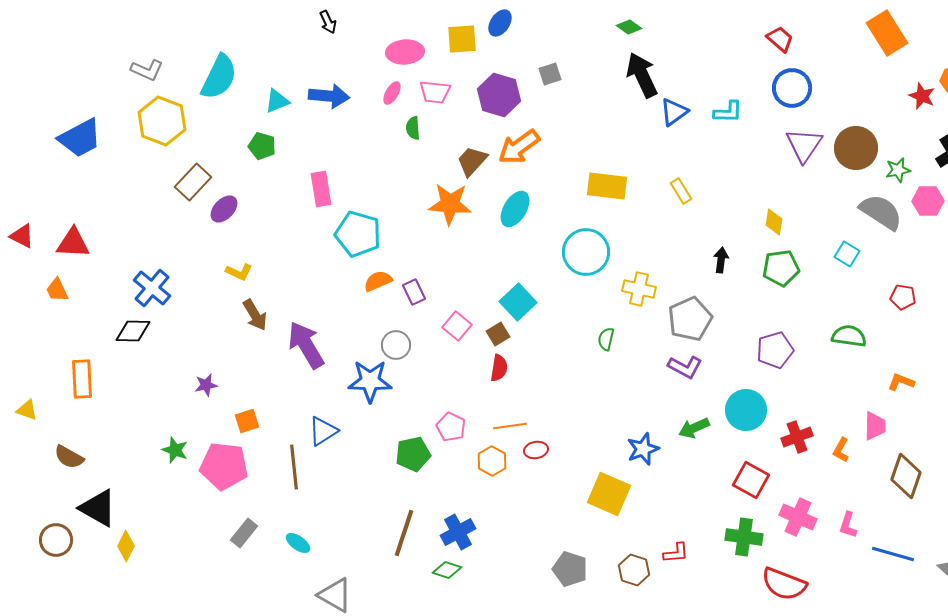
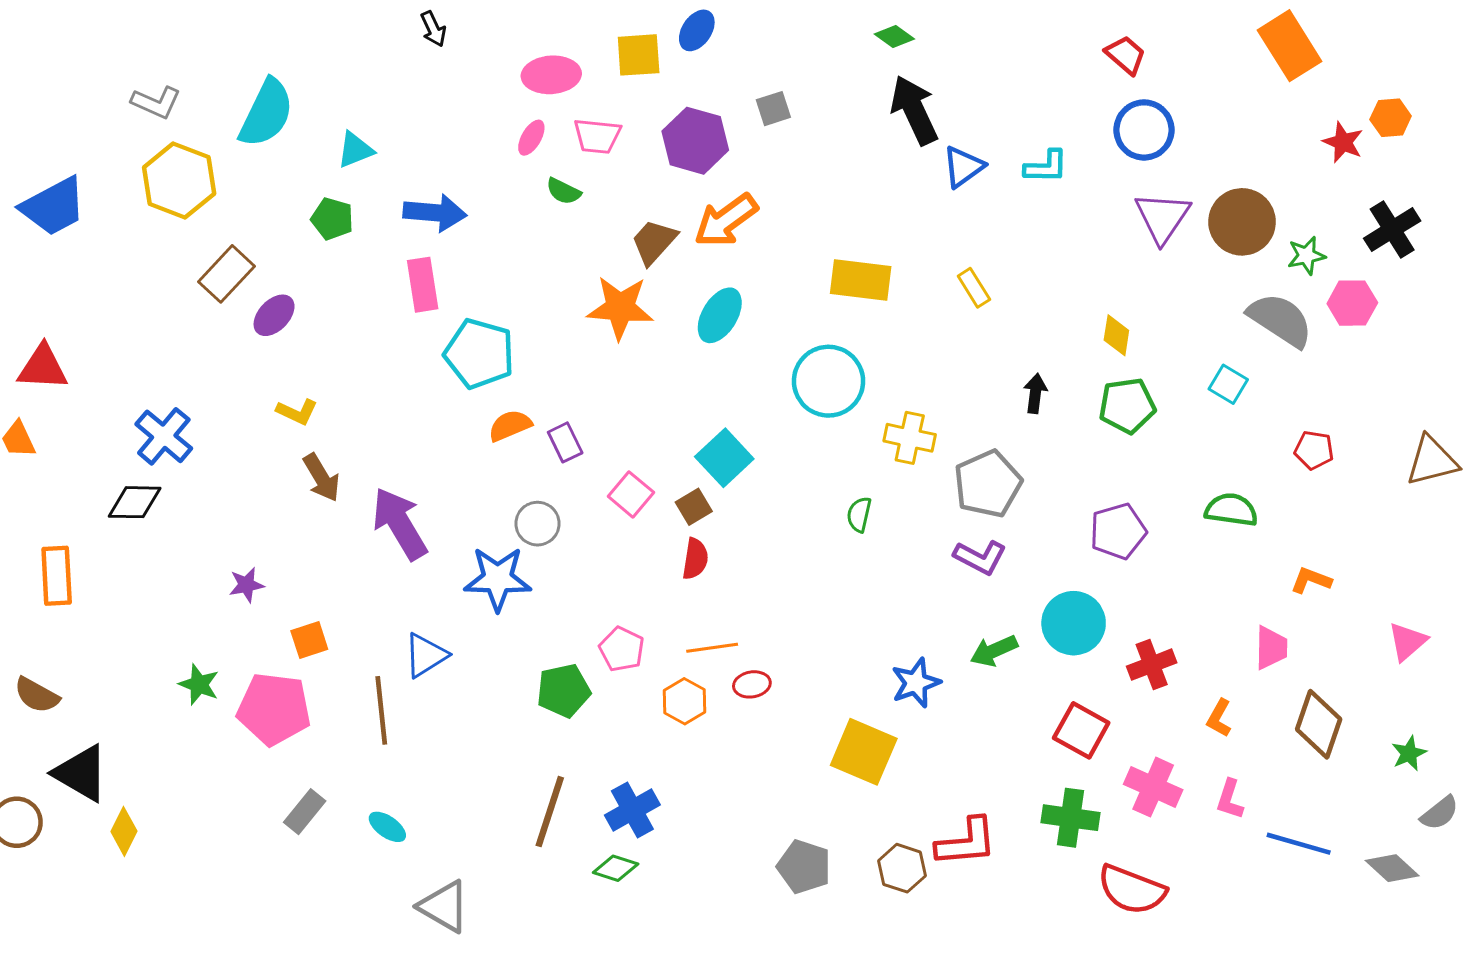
blue arrow: (329, 96) -> (435, 213), moved
green semicircle: (413, 128) -> (564, 191), turned -60
orange L-shape: (841, 450) -> (1219, 718), moved
red L-shape: (676, 553) -> (966, 842), size x1.6

